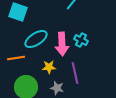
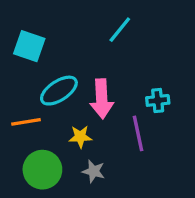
cyan cross: (81, 40) -> (158, 100), moved, turned -32
purple line: (75, 73) -> (138, 133), moved

